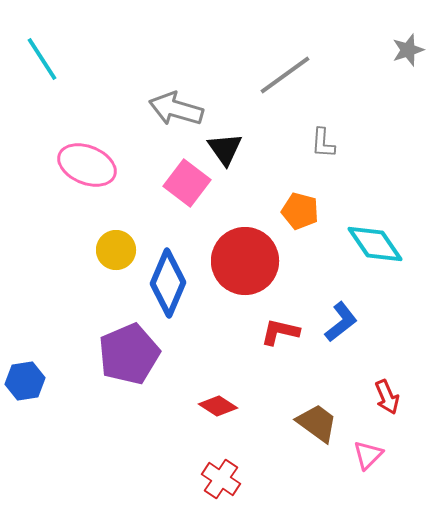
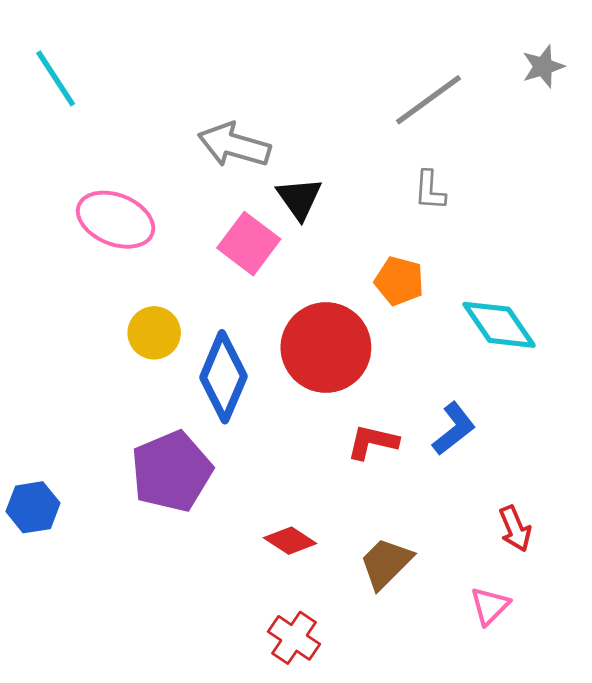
gray line: (285, 75) -> (429, 100), moved
brown trapezoid: (317, 423) -> (386, 563), moved, turned -81

